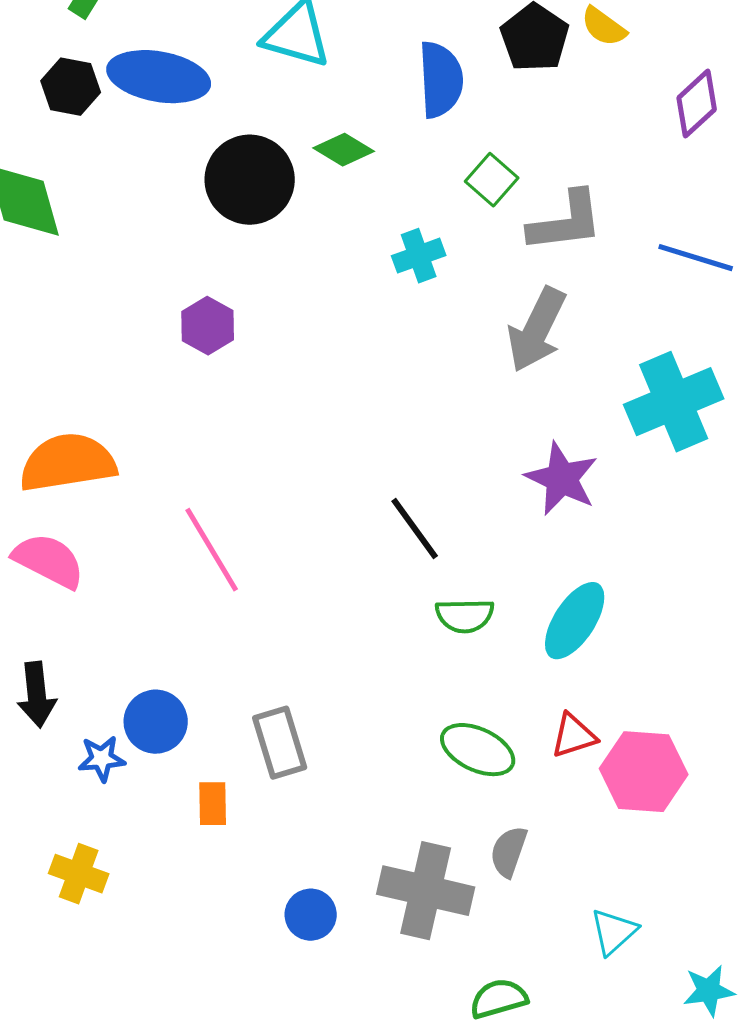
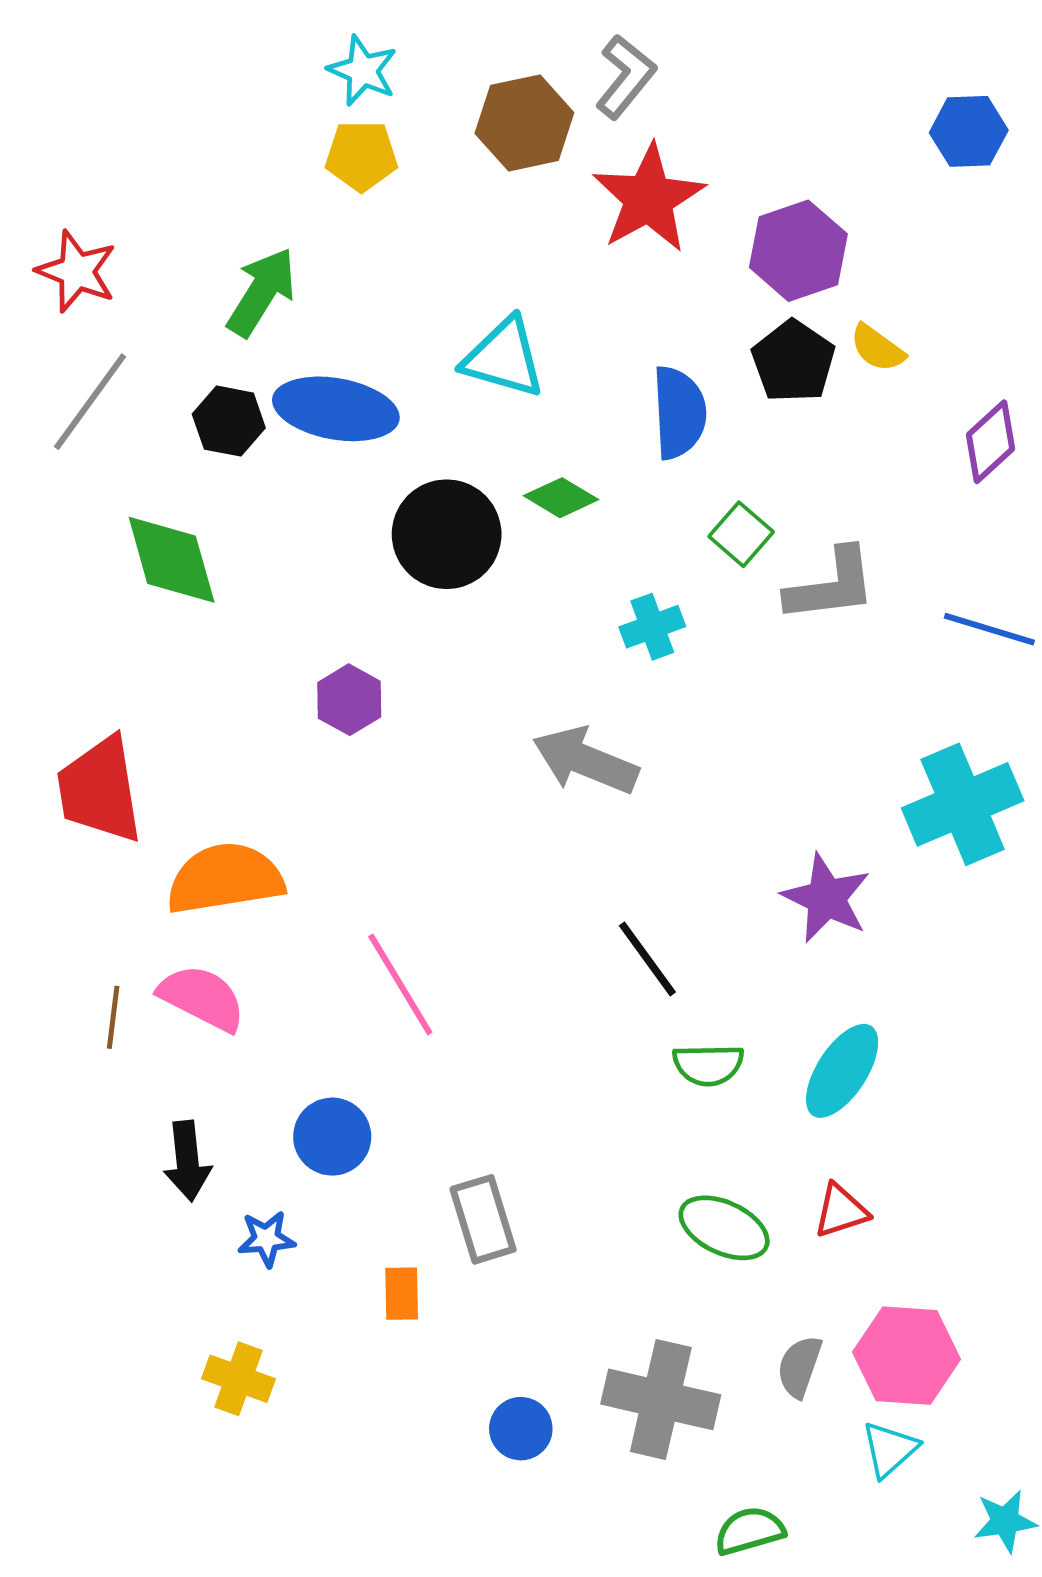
purple hexagon: (208, 326) -> (349, 700), moved
gray arrow: (537, 330) -> (585, 761), moved, turned 86
blue circle: (156, 722) -> (332, 1137), moved
pink hexagon: (644, 772) -> (907, 1356), moved
gray semicircle: (509, 852) -> (799, 1367), moved

